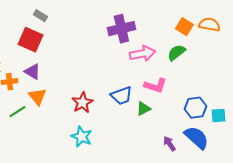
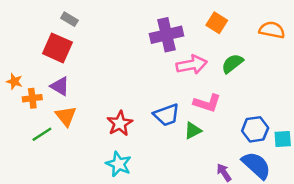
orange square: (184, 27) -> (217, 23), moved

